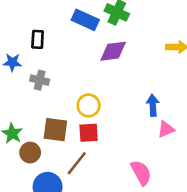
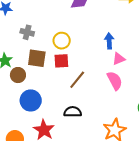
gray cross: (40, 80) -> (27, 32), moved
brown line: (77, 163) -> (77, 80), moved
pink semicircle: (141, 173) -> (115, 81), moved

